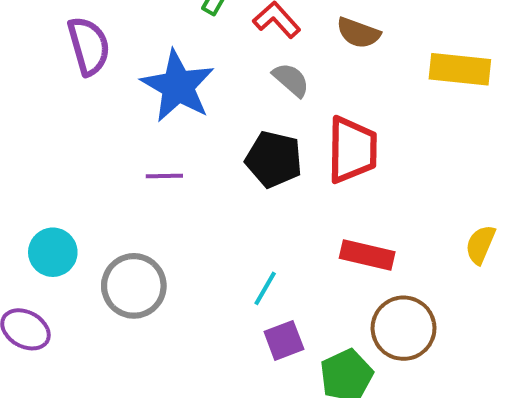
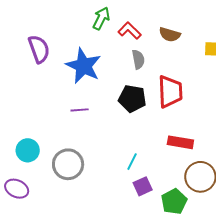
gray semicircle: (291, 80) -> (138, 59), turned 42

